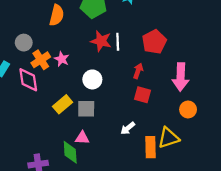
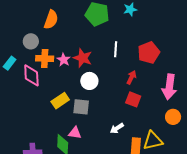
orange semicircle: (57, 15) -> (51, 20), moved
red star: (101, 41) -> (83, 58), moved
orange cross: (41, 60) -> (45, 59), turned 30

